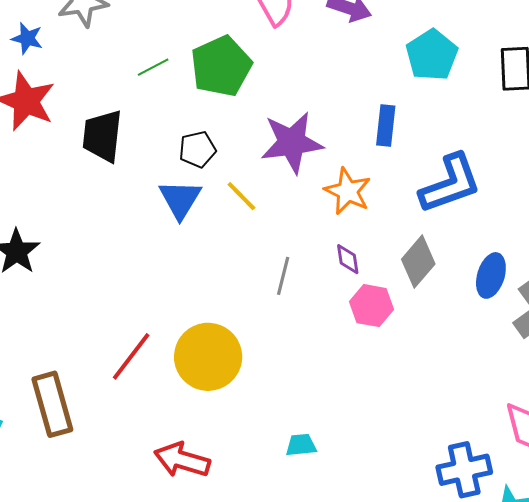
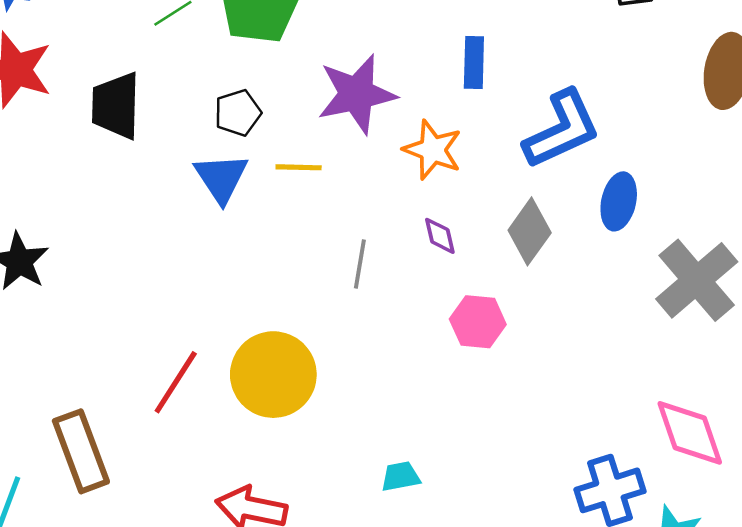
yellow line: (241, 196) -> (299, 167), turned -39
blue ellipse: (491, 275) -> (619, 201), moved
pink hexagon: (371, 306) -> (478, 322), moved

